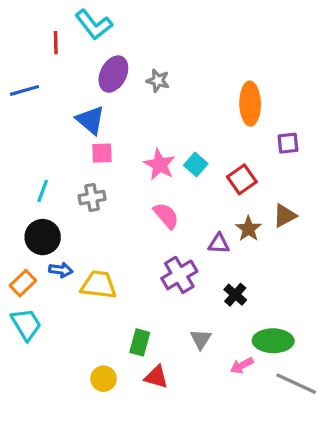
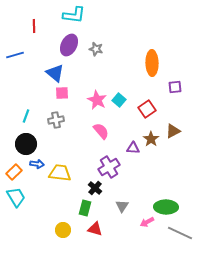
cyan L-shape: (94, 25) -> (74, 15), moved, turned -45
black cross: (235, 295) -> (95, 188), moved

